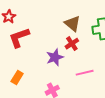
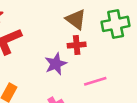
red cross: (72, 44) -> (77, 45), turned 32

